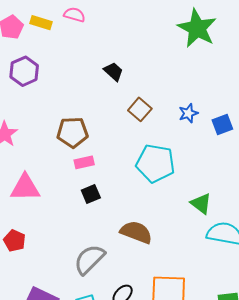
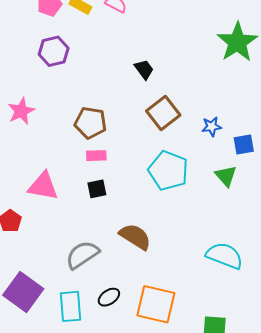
brown square: (140, 109) -> (163, 113), size x1.4
pink triangle: (25, 188) -> (43, 186), moved
green triangle: (201, 204) -> (226, 176), moved

